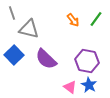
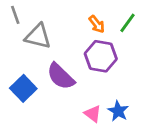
blue square: (14, 55) -> (23, 88), moved
purple hexagon: (87, 61) -> (101, 56), moved

